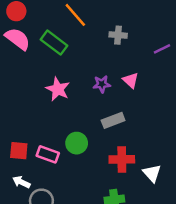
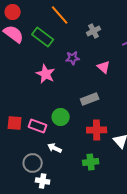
gray cross: (118, 35) -> (94, 31), turned -32
purple star: (102, 84) -> (73, 58), moved
white arrow: (21, 182) -> (55, 148), moved

